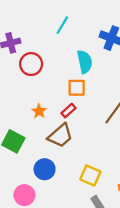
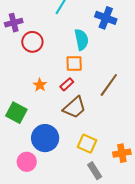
brown trapezoid: (60, 136) -> (75, 107), moved
blue circle: (45, 169) -> (45, 138), size x1.4

